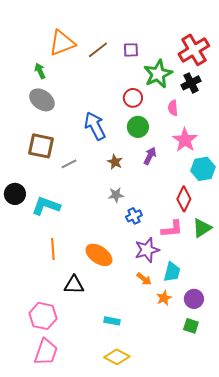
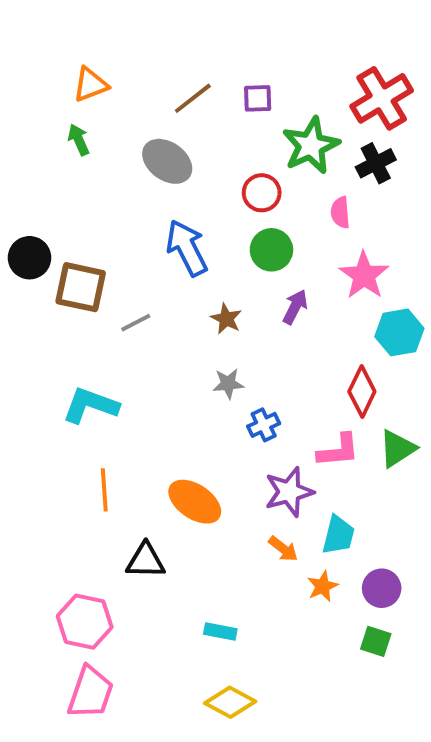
orange triangle: (62, 43) -> (90, 85), moved, size x0.7
gray ellipse: (42, 100) -> (167, 161), moved
black circle: (15, 194) -> (30, 258), moved

